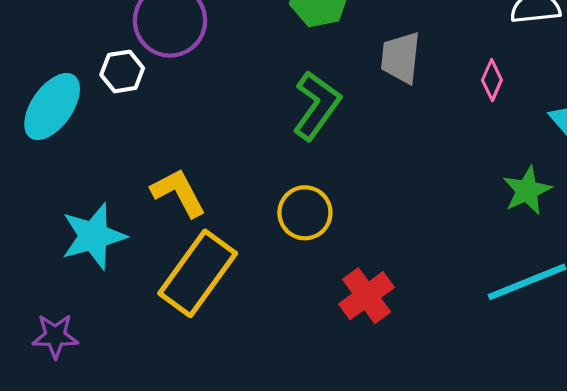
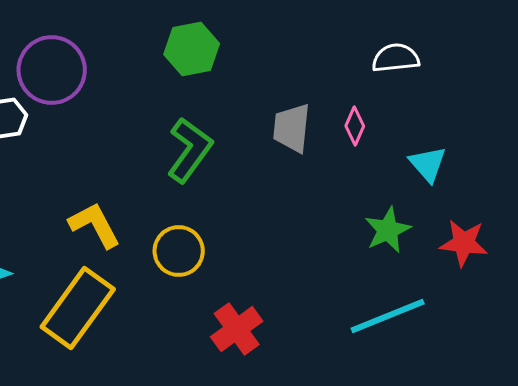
gray trapezoid: (401, 58) -> (292, 128), moved
yellow L-shape: (179, 193) -> (95, 225), moved

